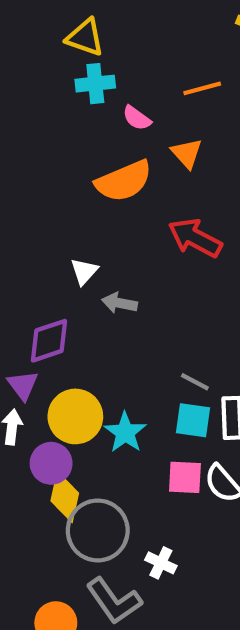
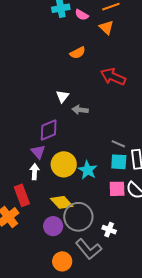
pink semicircle: (137, 118) -> (82, 15), moved
orange triangle: (187, 153) -> (106, 27), moved
orange semicircle: (124, 181) -> (78, 53), size x0.6
purple circle: (51, 463) -> (53, 226), moved
yellow diamond: (65, 497) -> (62, 202), turned -50

